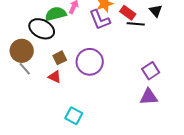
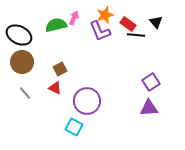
black ellipse: (42, 29) -> (19, 35), moved
purple circle: (90, 62) -> (87, 101), moved
gray line: (25, 69) -> (25, 93), moved

